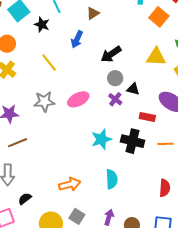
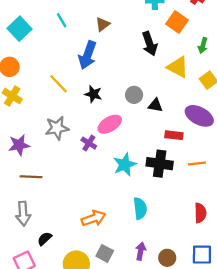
black star: (42, 25) -> (93, 94), moved
blue arrow: (77, 39) -> (87, 55), size x1.4
black arrow: (111, 54) -> (150, 44), moved, turned -70
yellow triangle: (156, 57) -> (178, 67), turned 30
pink ellipse: (78, 99) -> (110, 124), moved
purple cross: (115, 99) -> (89, 143), moved
brown line: (17, 143) -> (31, 177), turned 30

